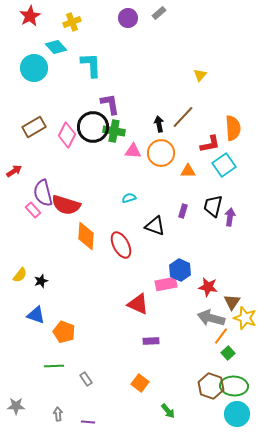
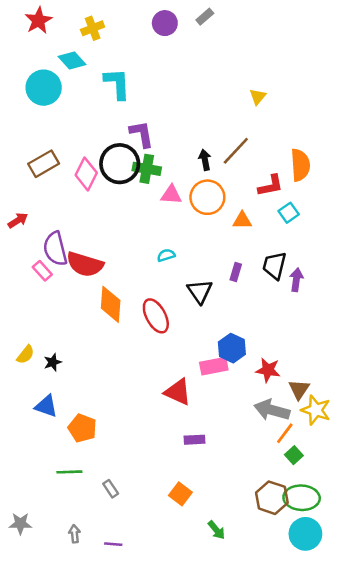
cyan square: (224, 165) -> (289, 213), size x0.7
black triangle: (155, 226) -> (200, 291), turned 35

